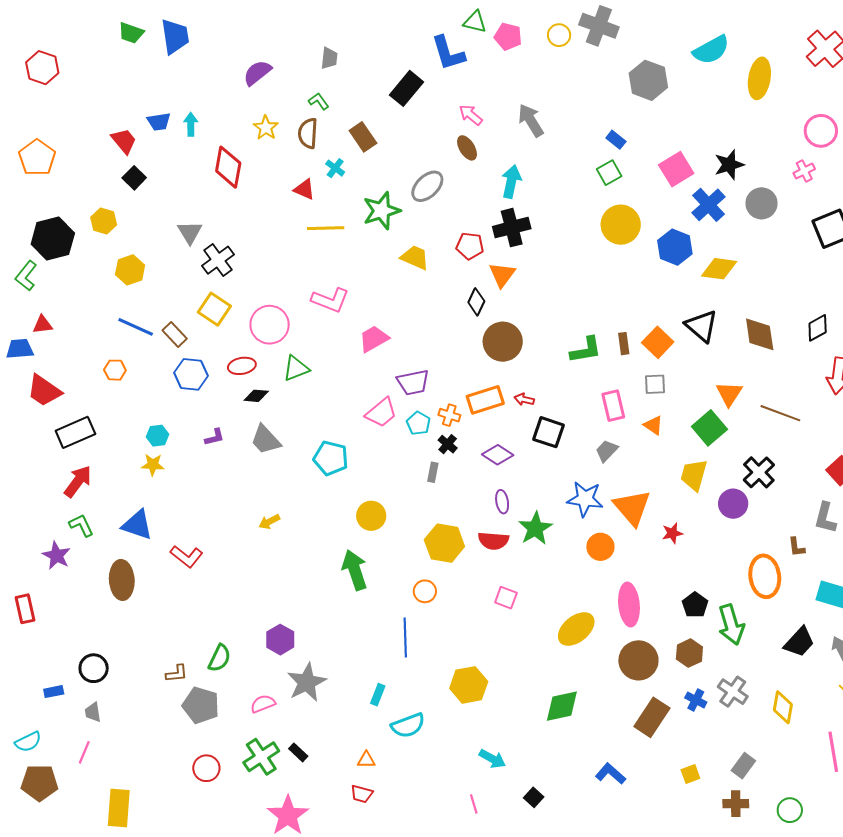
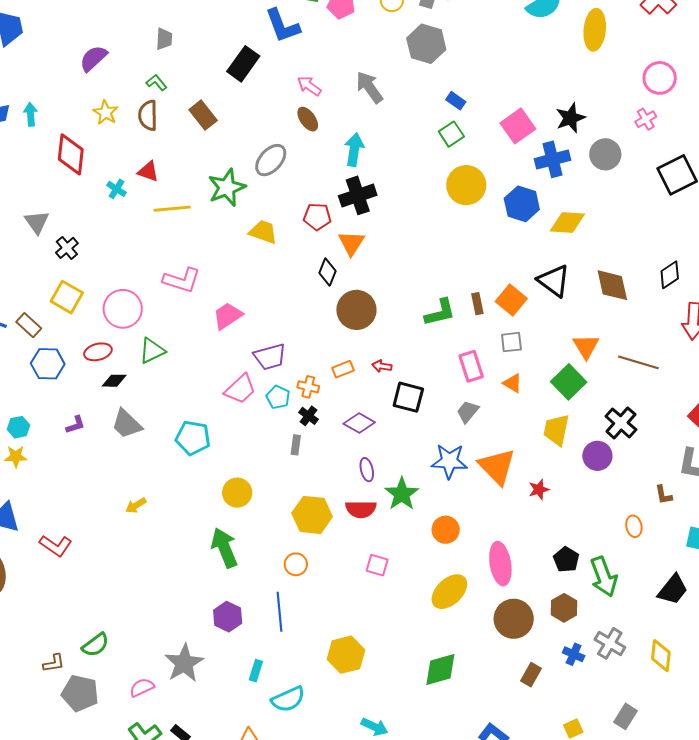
gray hexagon: (648, 80) -> (426, 44), moved
cyan cross: (335, 168) -> (117, 189), moved
blue cross: (709, 205) -> (553, 159), turned 32
black cross: (218, 260) -> (67, 248), size x0.7
orange rectangle: (485, 400) -> (343, 369), size x0.6
orange circle: (600, 547) -> (446, 530), moved
orange ellipse: (765, 576) -> (634, 526), size x0.5
purple hexagon: (280, 640) -> (228, 617), moved
green semicircle: (219, 658) -> (95, 645), turned 32
brown rectangle: (652, 717) -> (531, 675), size x0.6

